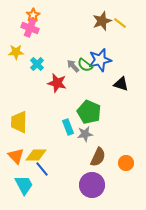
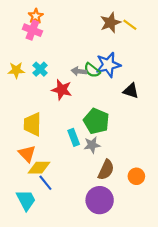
yellow star: (16, 52) -> (16, 70), moved
gray arrow: (73, 66) -> (79, 71), turned -40
yellow trapezoid: (19, 122) -> (32, 124), moved
orange triangle: (16, 156) -> (27, 154), moved

